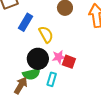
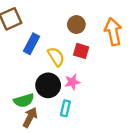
red square: (69, 62) -> (81, 51), moved
green semicircle: (31, 74) -> (24, 100), moved

